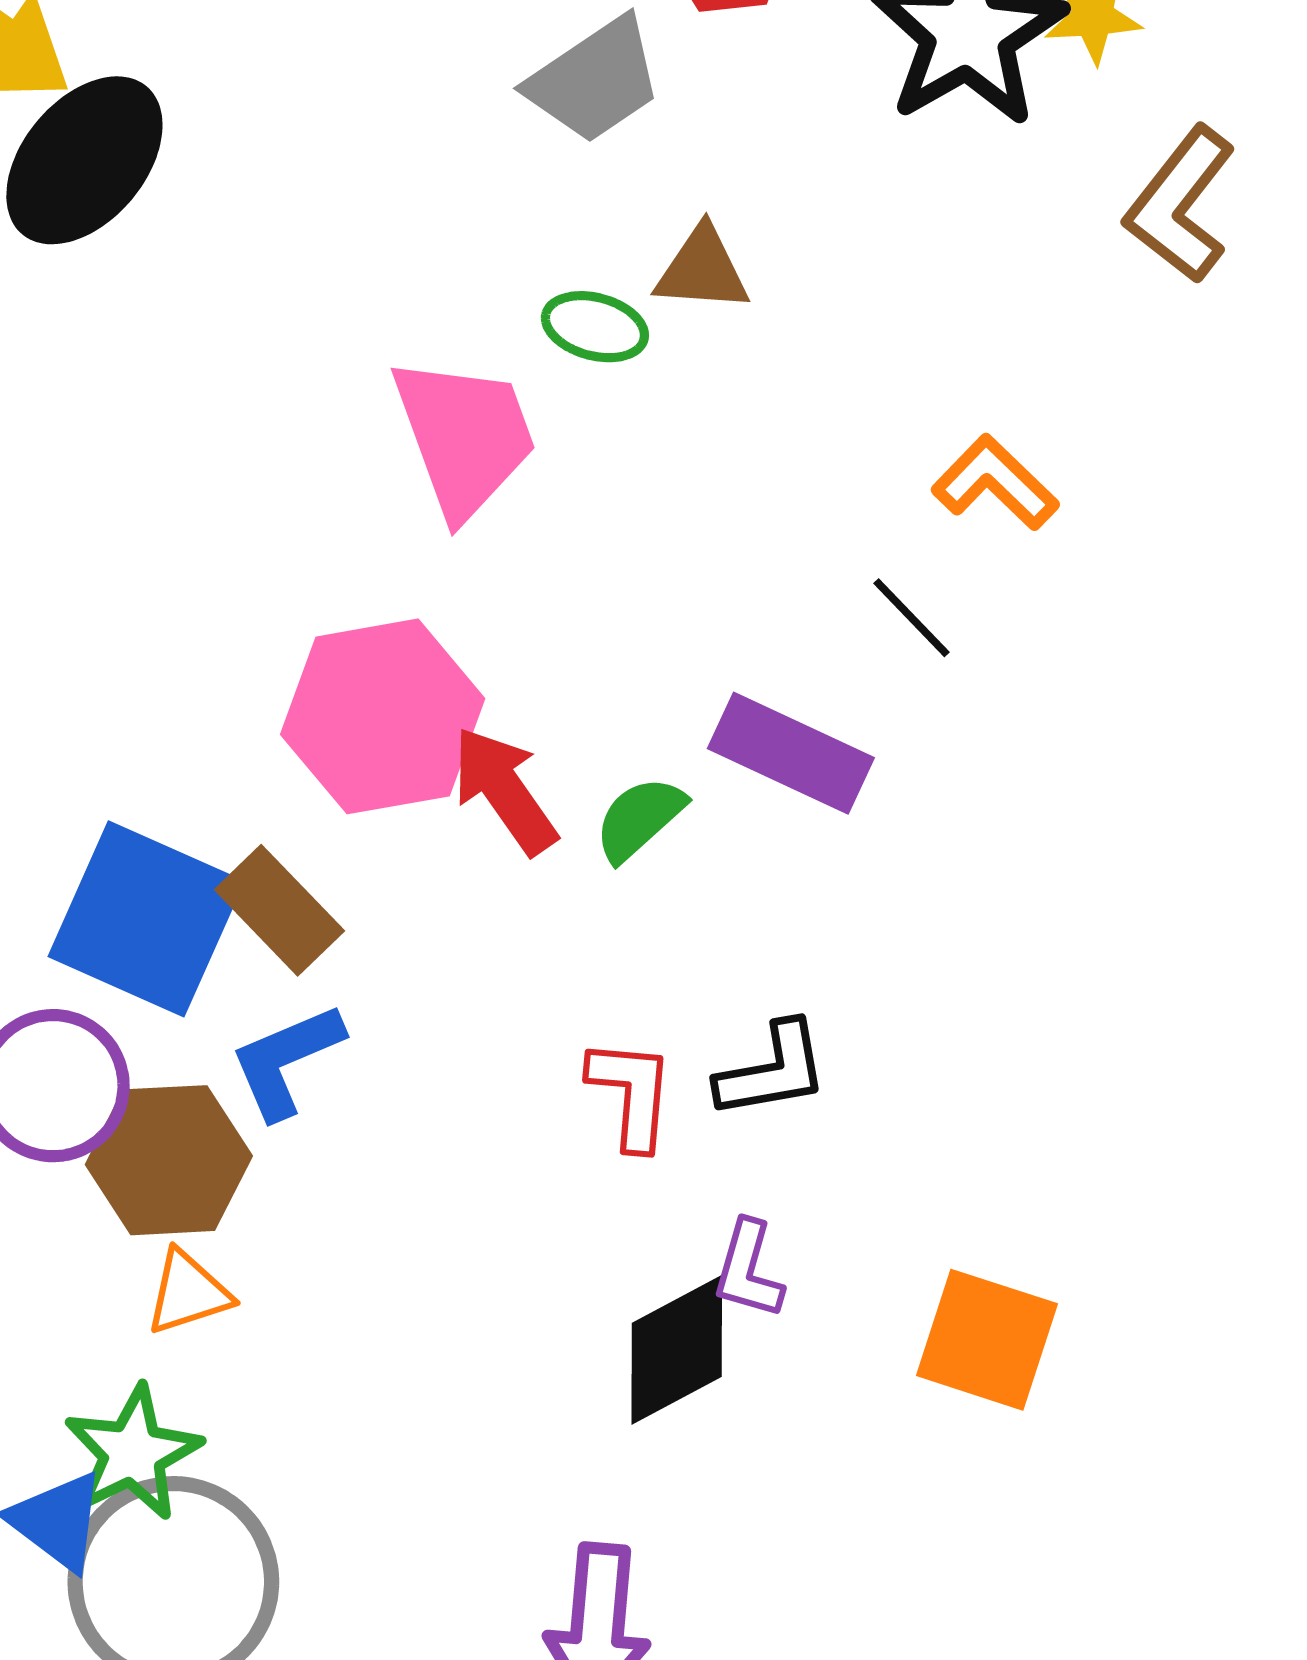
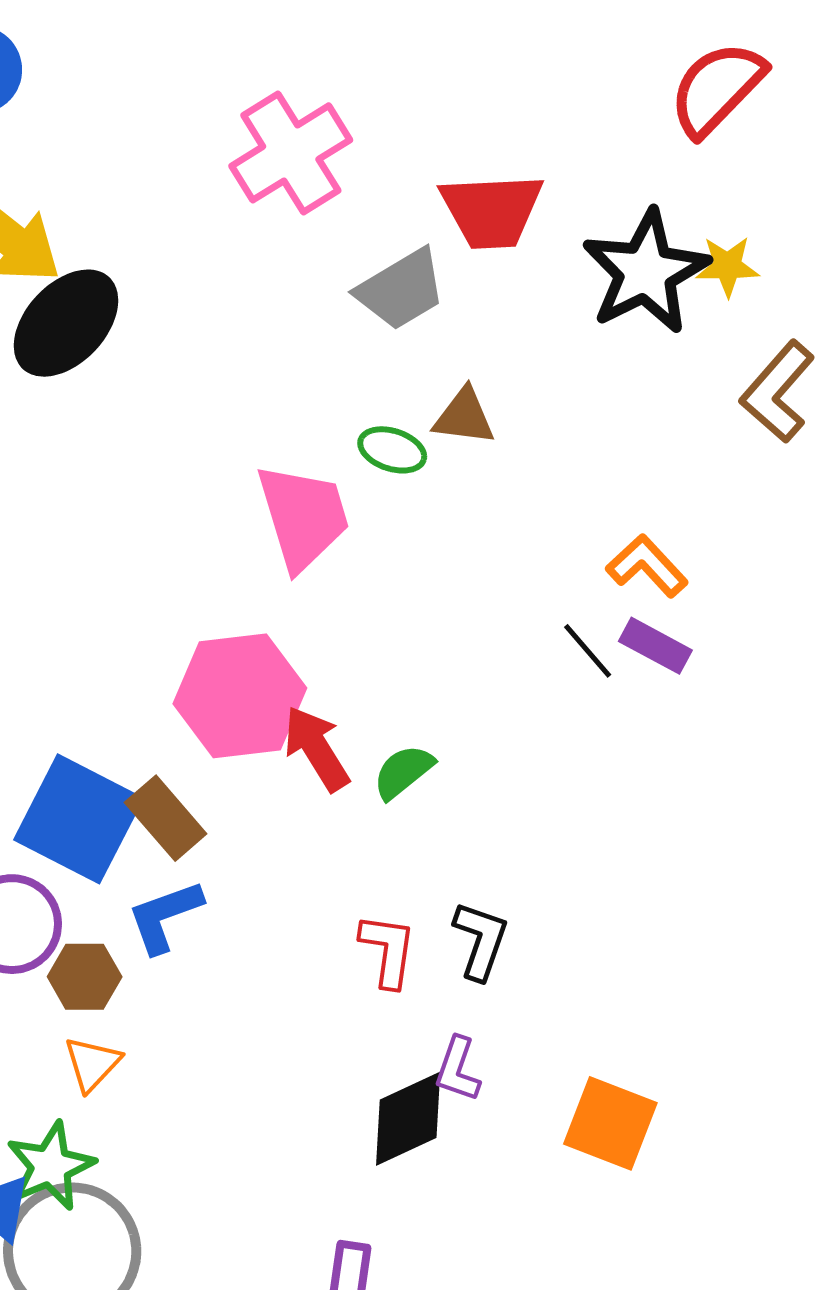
purple rectangle: (791, 753) -> (655, 646), moved, size x0.7
black L-shape: (772, 1070) -> (481, 940), turned -64
brown hexagon: (169, 1160) -> (85, 977), size x0.7
orange triangle: (188, 1293) -> (92, 1064), turned -32

